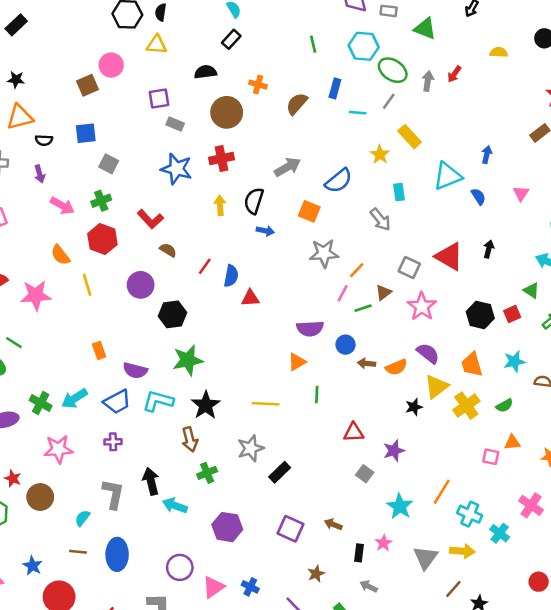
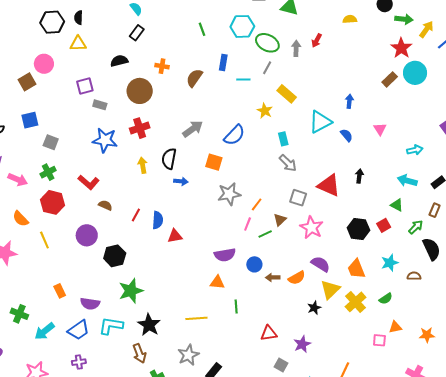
gray arrow: (380, 219) -> (288, 163), moved
orange triangle: (297, 362) -> (217, 282), turned 42
green cross: (41, 403) -> (19, 314), moved

